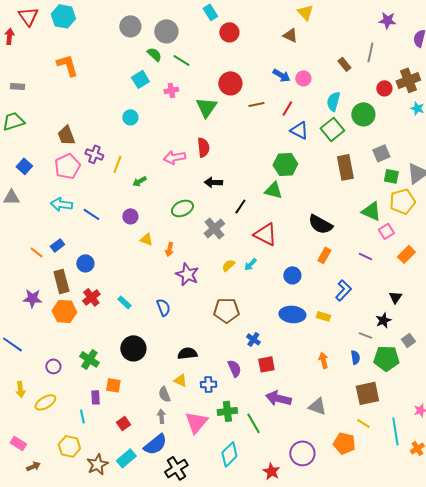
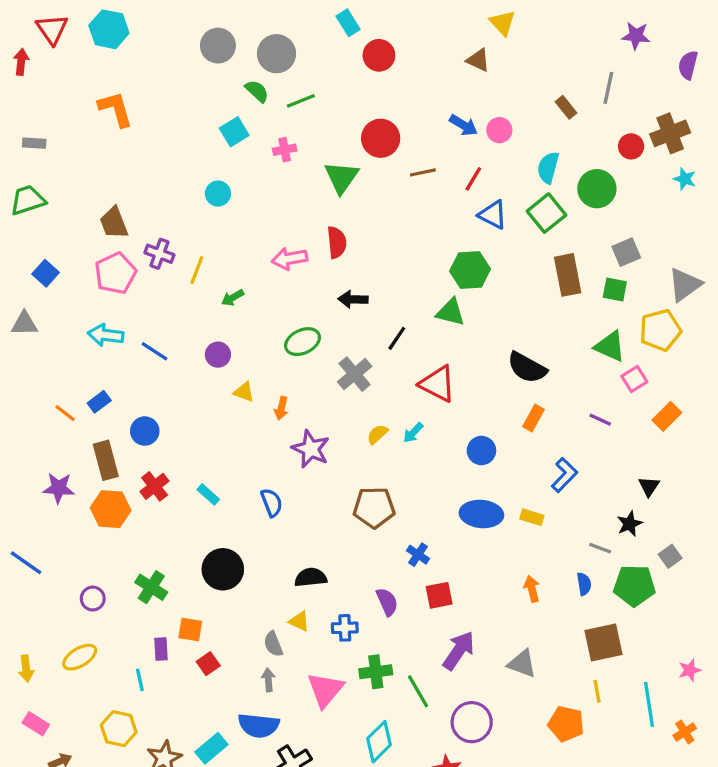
green line: (181, 60) -> (301, 101), turned -54
green square: (391, 176) -> (615, 290), moved
yellow arrow: (20, 389) -> (26, 668), moved
purple arrow: (278, 398) -> (459, 651), turned 110
red square: (123, 423) -> (208, 664), moved
yellow line: (363, 423) -> (597, 691), turned 48
blue semicircle: (155, 444) -> (259, 725), turned 45
purple circle: (302, 453) -> (472, 722), moved

